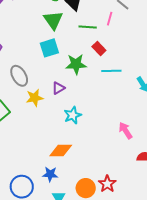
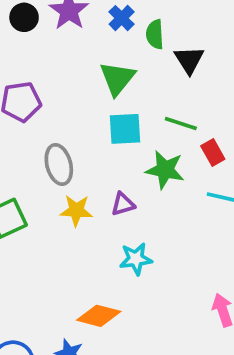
green triangle: (53, 20) -> (117, 78), moved
green line: (88, 27) -> (181, 123), moved

